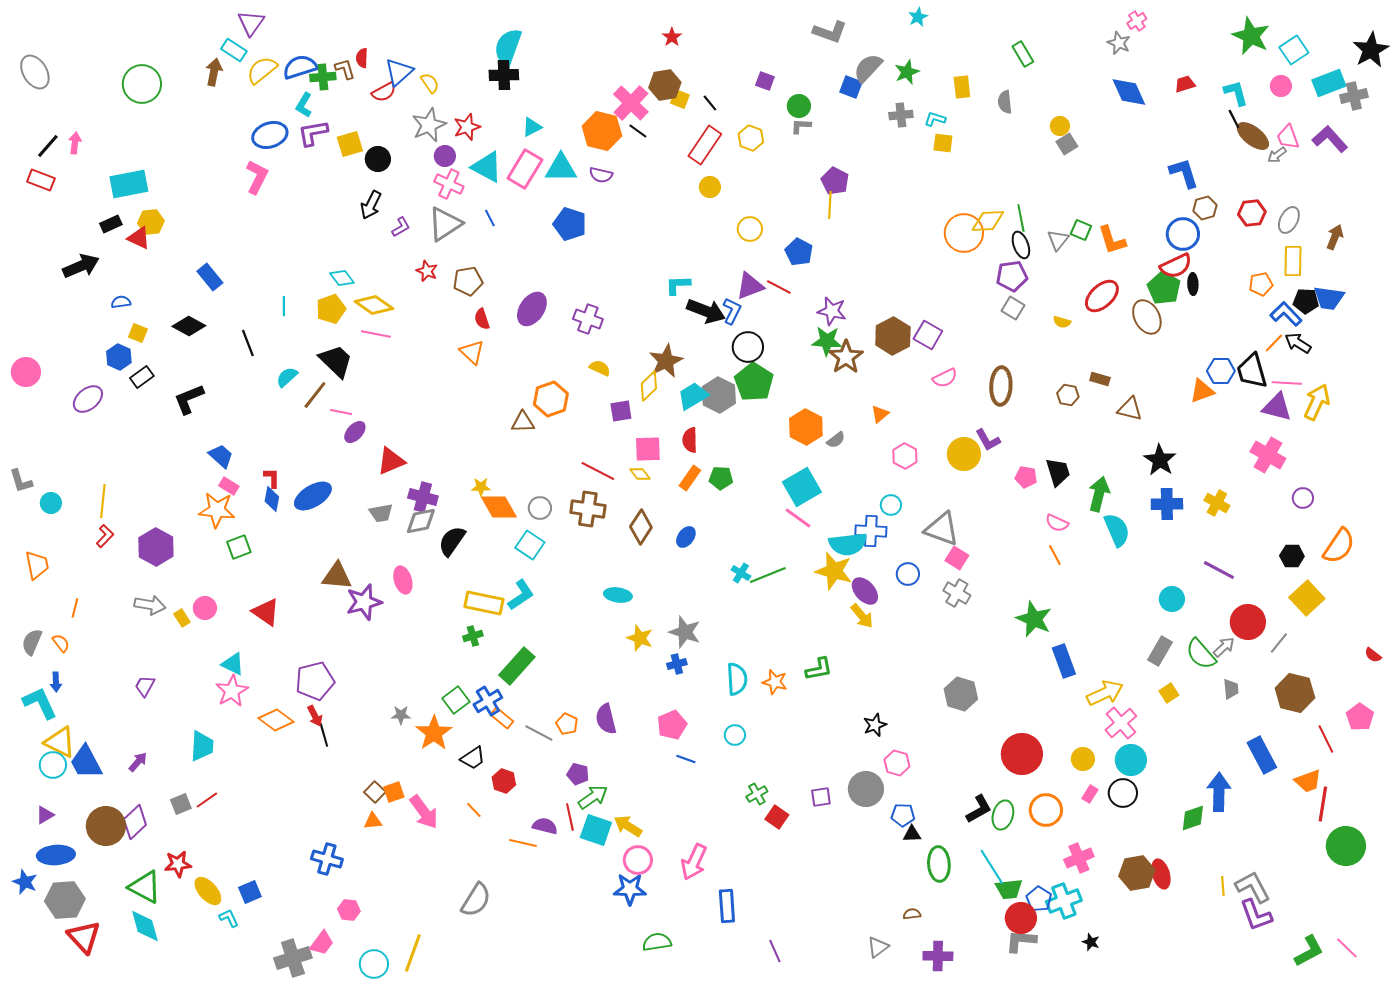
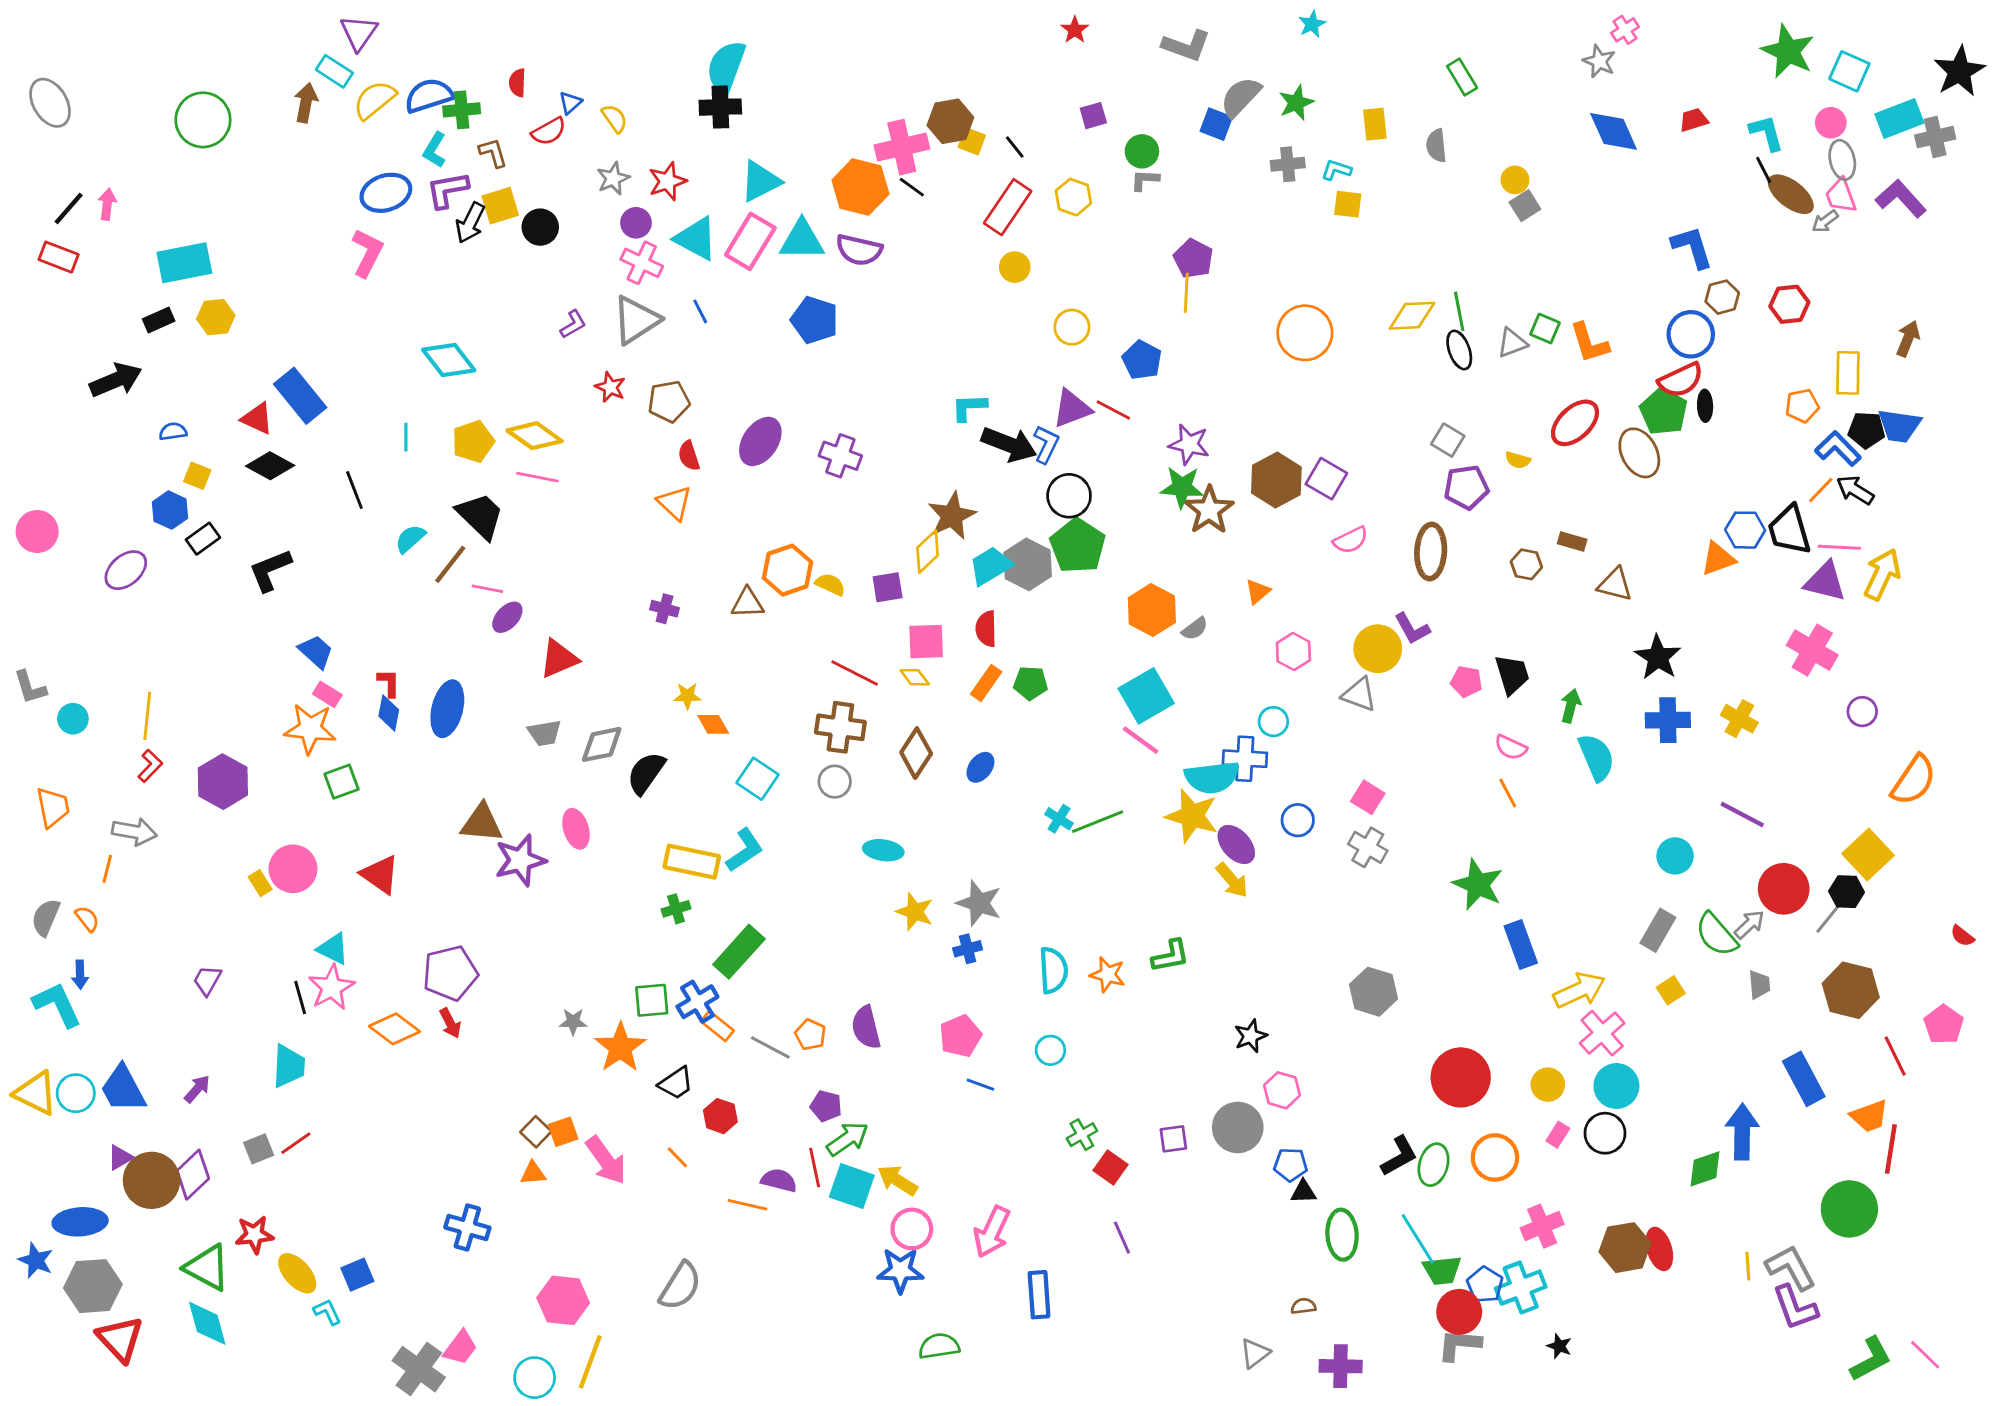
red star: (672, 37) -> (1075, 30), moved
cyan square: (1294, 50) -> (1849, 71), turned -32
brown L-shape: (345, 69) -> (493, 153), moved
blue triangle: (399, 72) -> (570, 103), size x0.6
purple square: (765, 81) -> (1093, 116), turned -36
pink cross: (631, 103) -> (902, 147), turned 33
gray star: (429, 125) -> (613, 178), size x0.7
cyan triangle: (532, 127) -> (760, 181), size x1.5
purple semicircle: (601, 175) -> (859, 250), size x1.4
black arrow: (371, 205) -> (470, 223), moved
gray ellipse: (1289, 220) -> (1842, 160), moved, turned -40
orange circle: (964, 233) -> (1305, 333), moved
red triangle: (139, 238) -> (257, 419), moved
gray triangle: (1058, 240) -> (1512, 343), turned 30
purple pentagon: (1012, 276) -> (1466, 487), moved
blue rectangle: (210, 277) -> (300, 396), size x1.4
cyan diamond: (342, 278) -> (449, 360), moved, size x1.5
yellow semicircle: (600, 368) -> (830, 584), moved
green arrow: (1099, 494) -> (1571, 706), size x0.7
blue ellipse: (313, 496) -> (447, 709), turned -45
purple cross: (423, 497) -> (665, 609), moved, size x0.7
orange diamond: (499, 507) -> (713, 724), size x0.6
gray circle: (540, 508) -> (835, 782), moved
gray triangle: (942, 529) -> (1359, 694), moved, size x0.7
black hexagon: (1292, 556) -> (1847, 892), moved
gray arrow: (150, 605) -> (134, 832), moved
pink circle: (205, 608) -> (293, 869), size x1.4
green square: (456, 700) -> (652, 1000), turned 32
black line: (324, 735) -> (300, 997), moved
yellow triangle: (60, 742) -> (36, 1093), moved
purple triangle: (45, 815) -> (120, 1157), moved
green circle: (1346, 846) -> (1849, 1209), moved
pink hexagon: (349, 910) -> (563, 1300), moved, size x1.6
purple line: (775, 951) -> (1122, 1238), moved
gray cross: (293, 958) -> (419, 1369), turned -36

